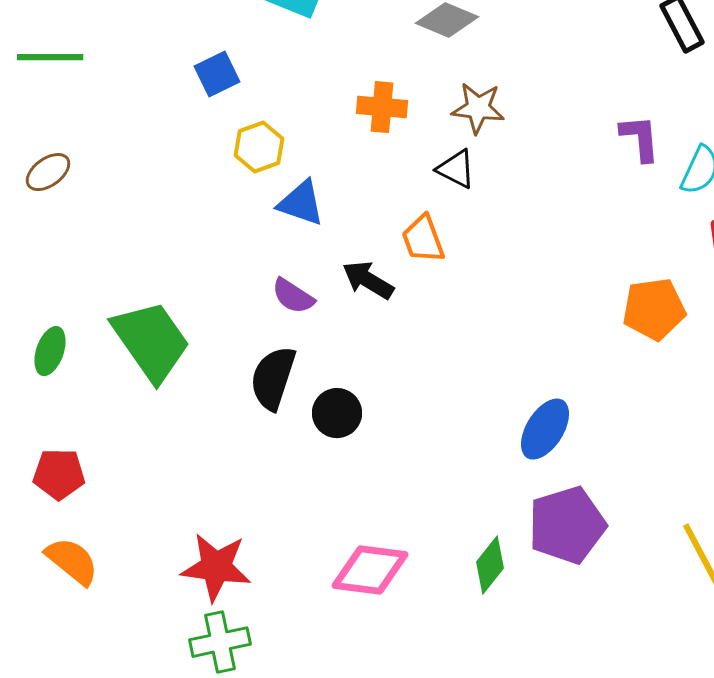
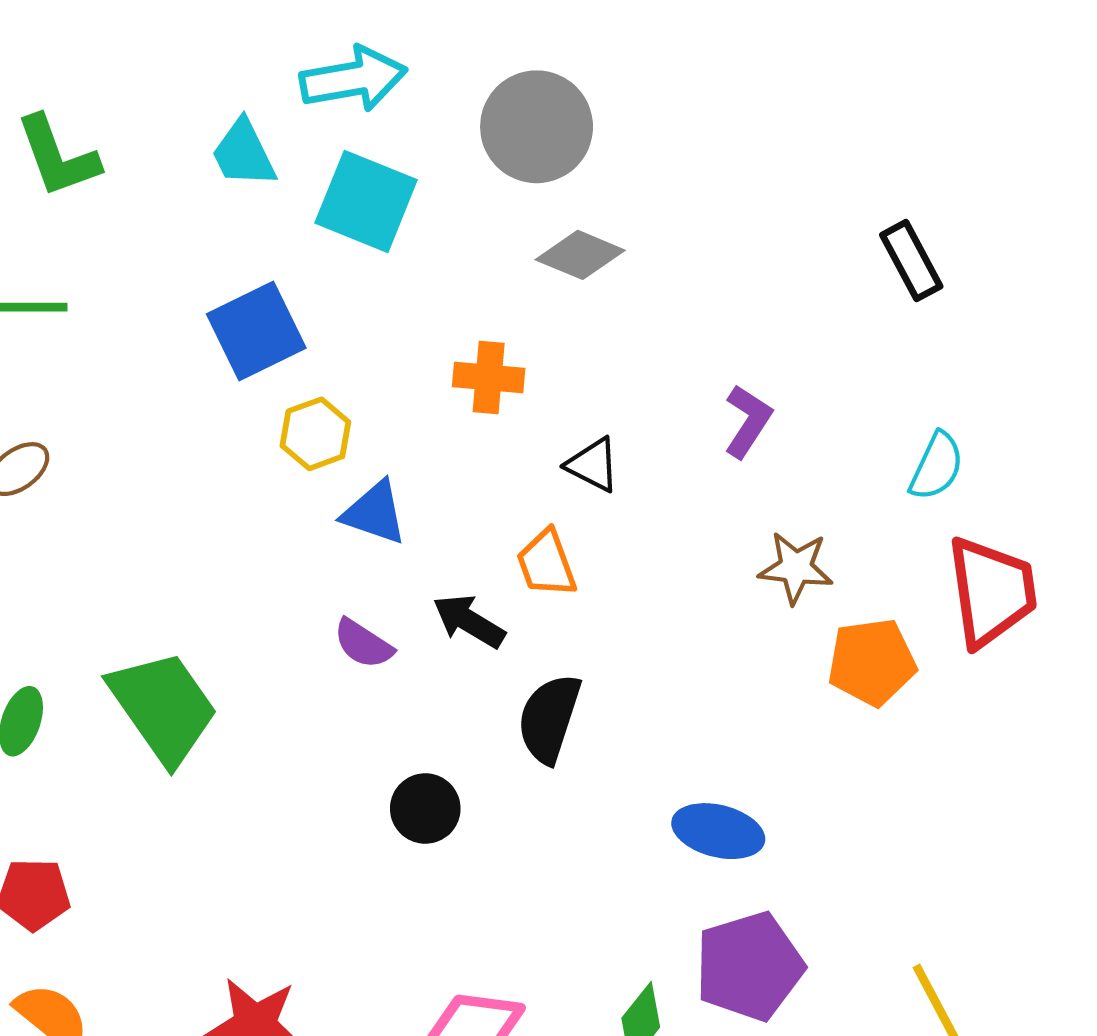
blue square: (217, 74) -> (256, 331), size x1.5
brown star: (478, 108) -> (796, 568), moved
purple L-shape: (640, 138) -> (748, 421), moved, turned 38
black semicircle: (273, 378) -> (549, 718), moved
blue ellipse: (545, 429) -> (718, 831), turned 72

